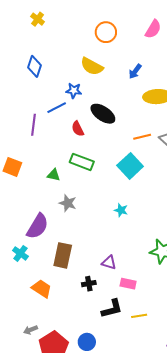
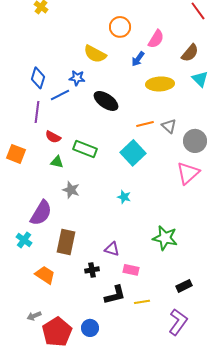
pink semicircle: (153, 29) -> (156, 39), moved
orange circle: (106, 32) -> (120, 27), moved
blue diamond: (35, 66) -> (38, 78), moved
red semicircle: (78, 129) -> (53, 137), moved, turned -35

